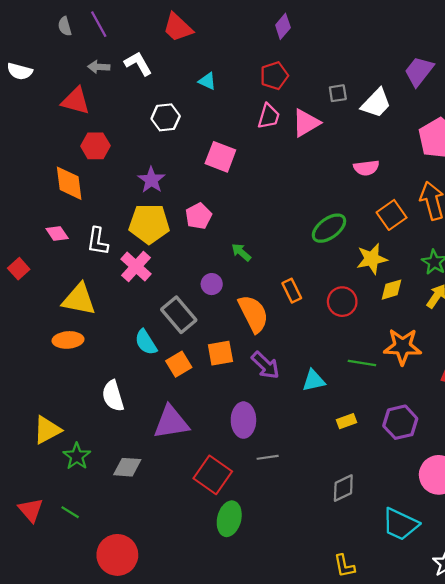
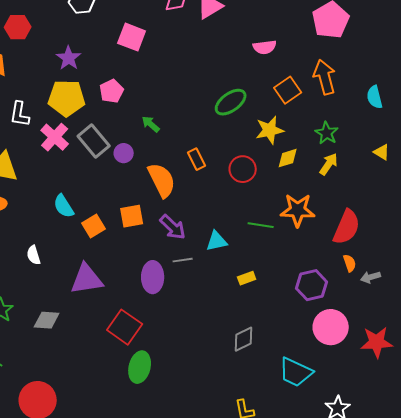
gray rectangle: (179, 315) -> (94, 141), moved
white semicircle: (113, 396) -> (34, 255), size x0.7
purple hexagon: (400, 422) -> (312, 285), moved
gray line: (268, 457) -> (183, 260), moved

